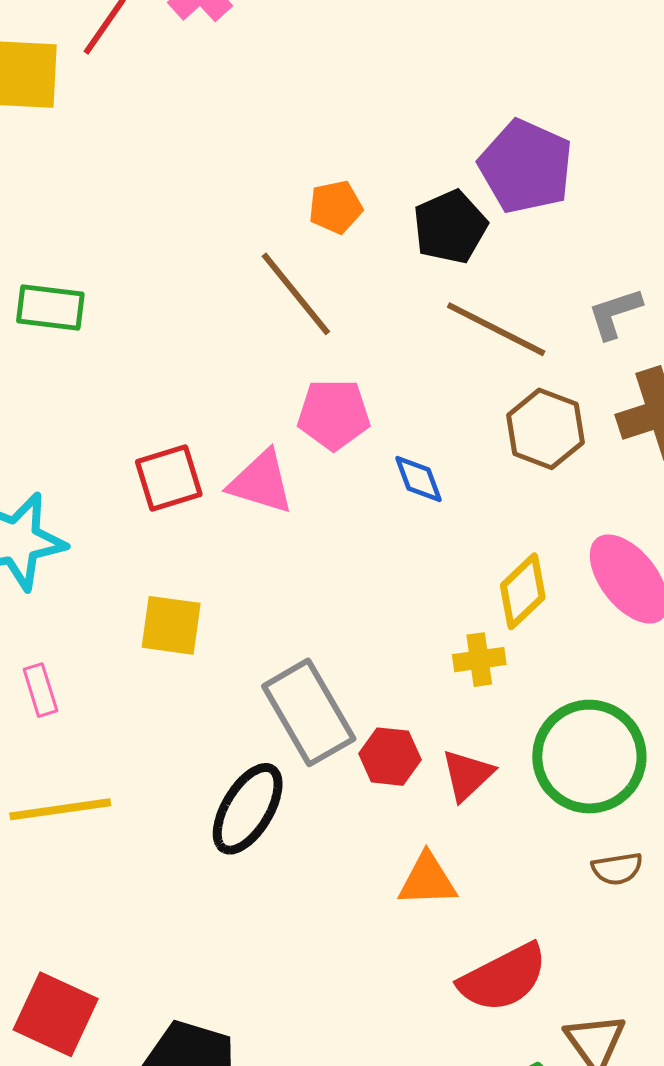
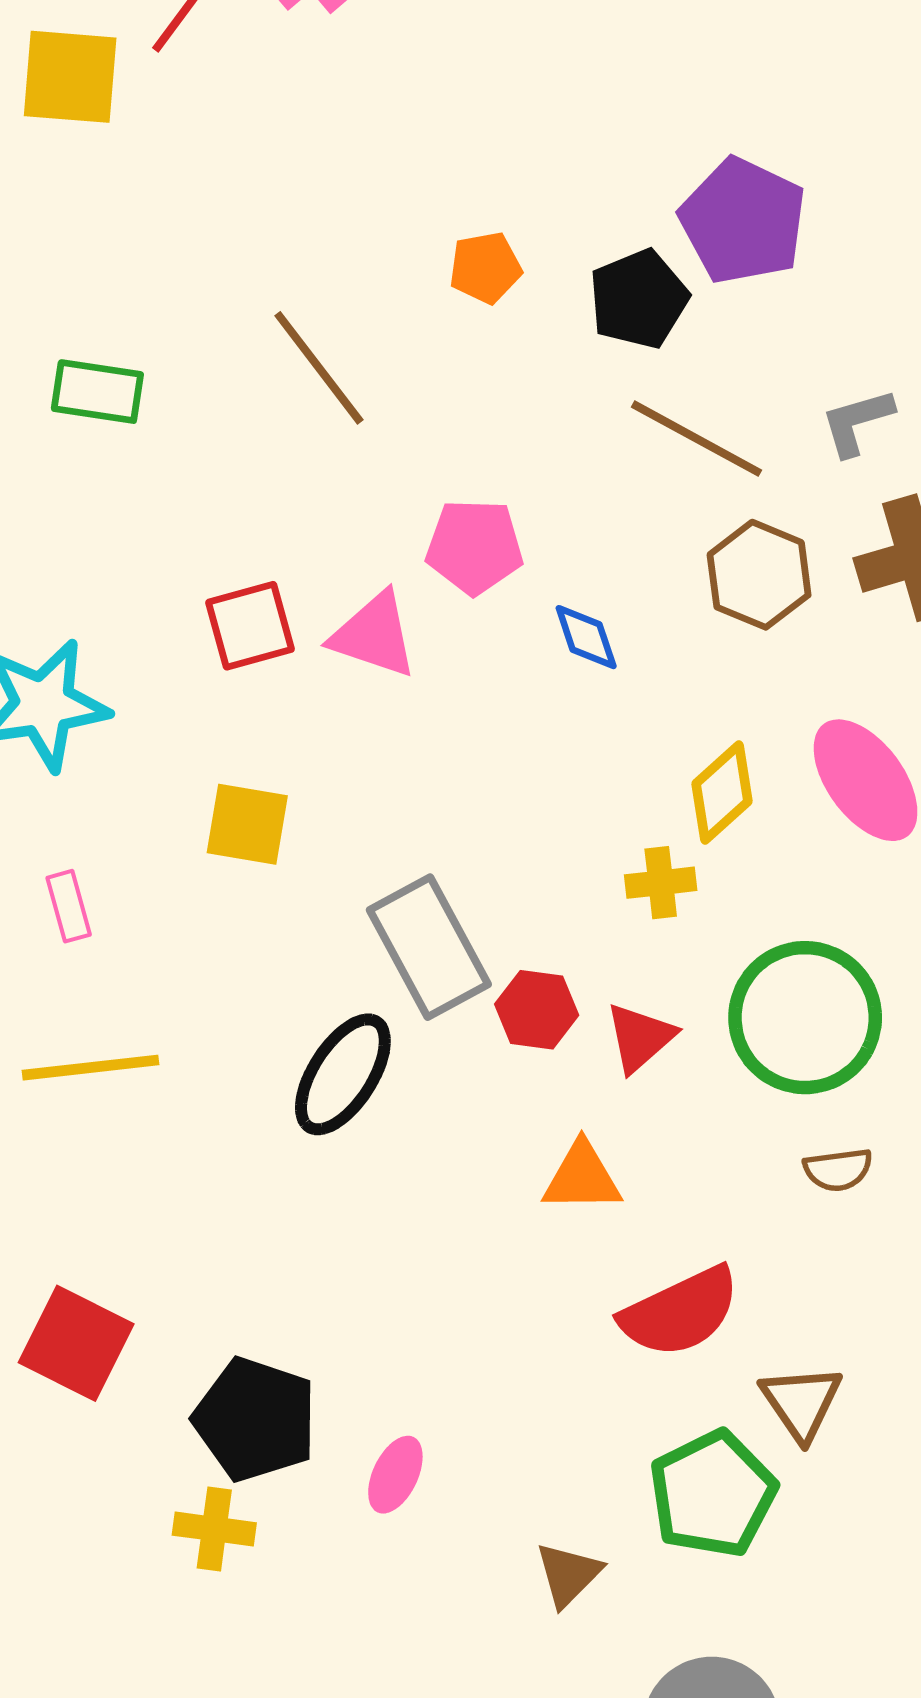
brown line: (296, 294) -> (319, 368), moved

